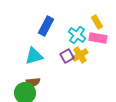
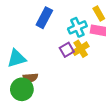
cyan cross: (77, 35) -> (77, 27), turned 30
cyan triangle: (34, 56) -> (17, 58), moved

